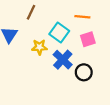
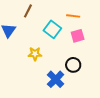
yellow star: (39, 47) -> (35, 54), moved
blue cross: (63, 60) -> (56, 79), moved

